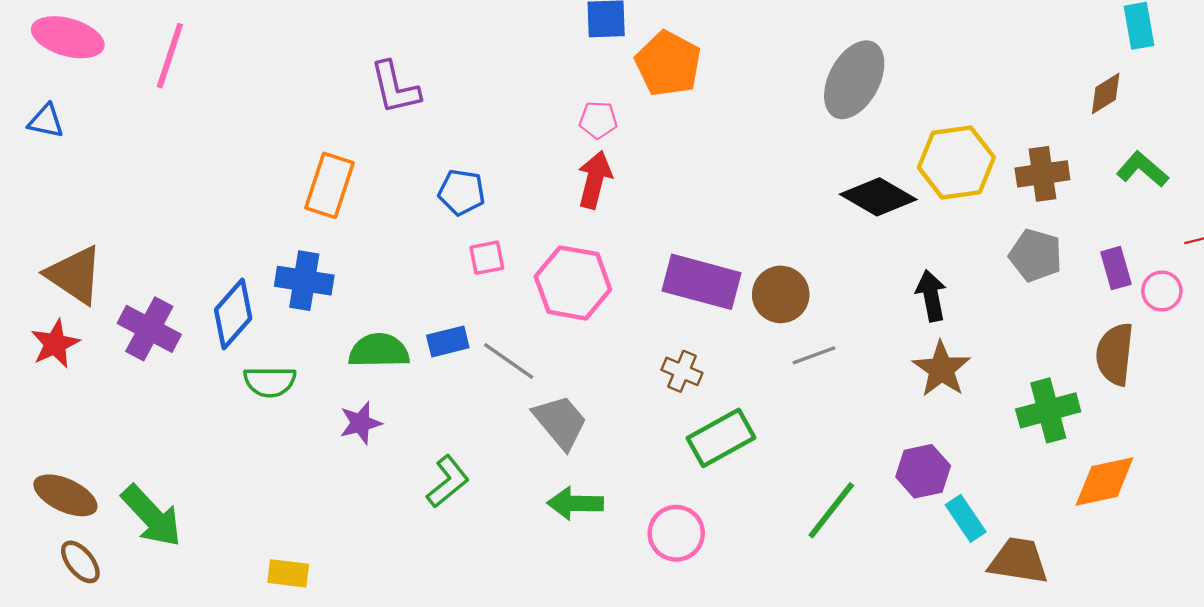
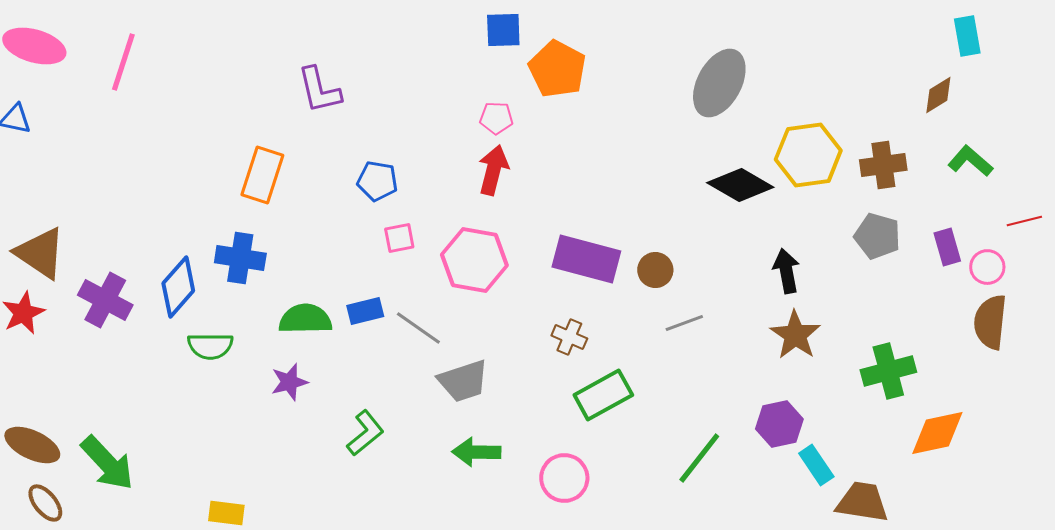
brown circle: (781, 294) -> (655, 270), size x0.7
brown semicircle: (1115, 354) -> (990, 322), moved
gray trapezoid: (560, 422) -> (463, 381), turned 112

